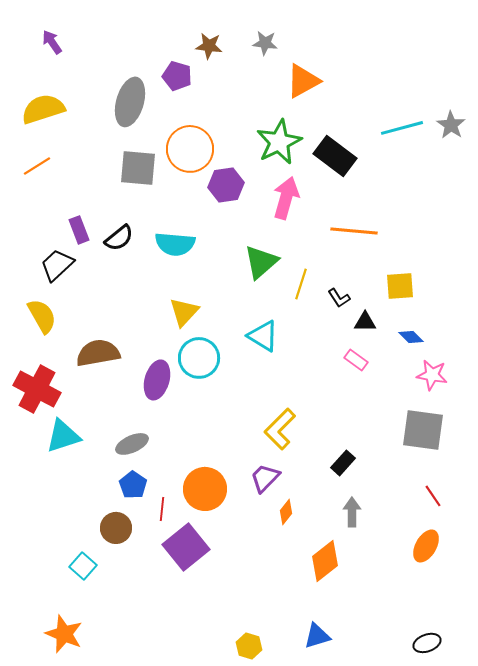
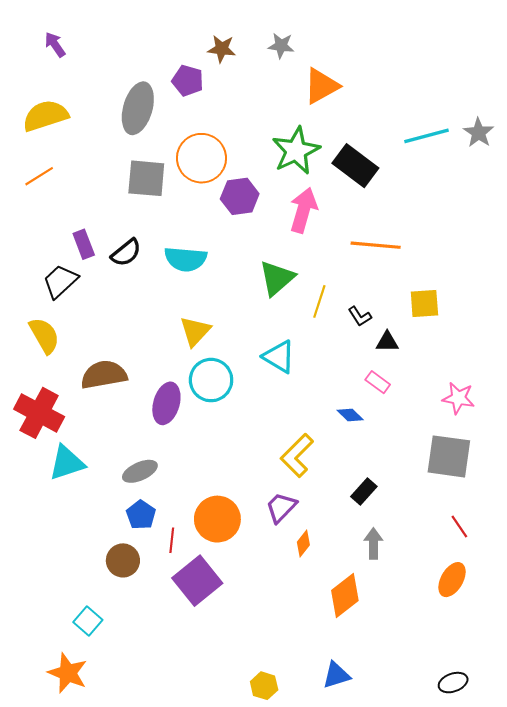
blue diamond: (411, 337) -> (350, 415), moved
cyan square: (83, 566) -> (88, 621), moved

